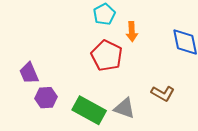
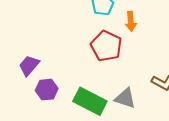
purple trapezoid: (29, 73) -> (29, 65), turned 65

